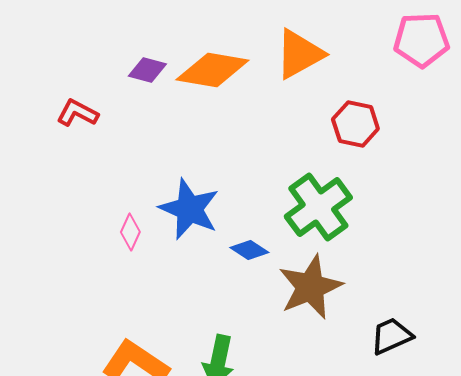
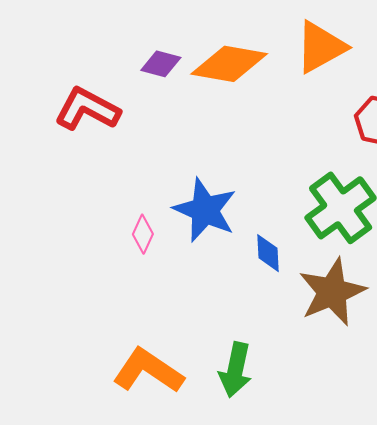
red L-shape: (77, 113) -> (87, 109), size x1.5
blue diamond: (249, 250) -> (268, 253), turned 54

